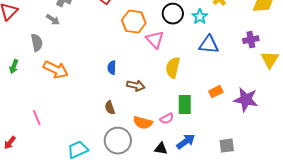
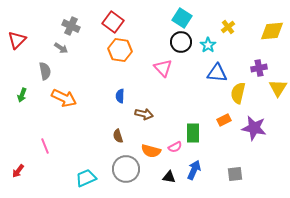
orange hexagon: (134, 22) -> (120, 50), moved
yellow semicircle: (173, 68) -> (238, 93), moved
blue arrow: (186, 142) -> (194, 170), turned -30

